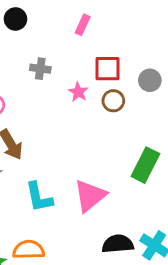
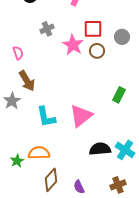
gray cross: (40, 69) -> (47, 29), turned -32
pink star: (78, 92) -> (73, 45), size x1.5
green rectangle: (145, 165) -> (119, 95), size x0.7

